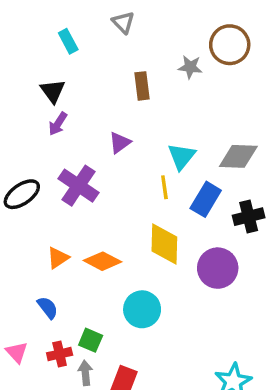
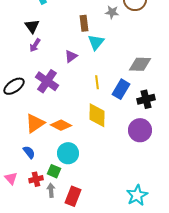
cyan triangle: (182, 156) -> (96, 42), moved
orange triangle: (58, 258) -> (35, 123), size x1.5
purple circle: (218, 268) -> (140, 130), moved
cyan circle: (142, 309) -> (68, 153), moved

